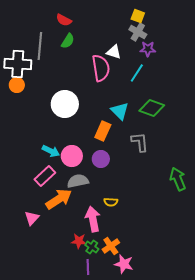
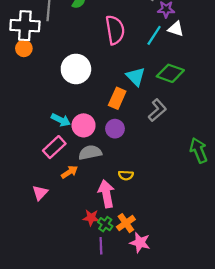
white triangle: (114, 52) -> (176, 29), moved
gray L-shape: (140, 142) -> (157, 110), turned 55
orange arrow: (59, 199) -> (69, 172), size x0.6

